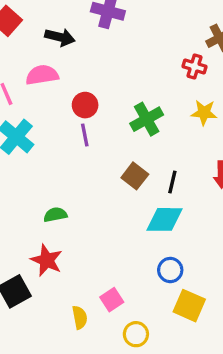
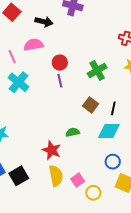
green semicircle: (55, 215) -> (73, 132), moved
red star: (47, 260) -> (52, 150), moved
yellow semicircle: (80, 317) -> (56, 176), moved, size x1.5
yellow circle: (136, 334) -> (93, 193), moved

